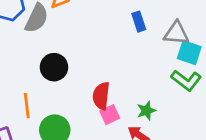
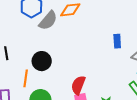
black circle: (54, 67) -> (42, 61), moved

